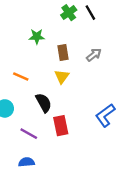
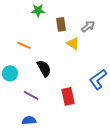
yellow triangle: (62, 76) -> (73, 43), moved, turned -32
red rectangle: (61, 126) -> (68, 96), moved

